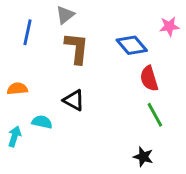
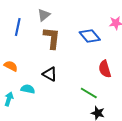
red semicircle: (149, 79) -> (105, 69), moved
orange semicircle: (17, 89) -> (11, 66), turned 32
green line: (155, 115) -> (89, 93), moved, turned -30

